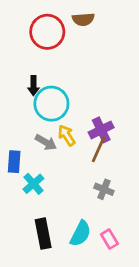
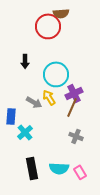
red circle: (47, 32) -> (48, 26), moved
cyan circle: (51, 104) -> (56, 74), moved
cyan semicircle: (80, 234) -> (59, 168), turned 66

